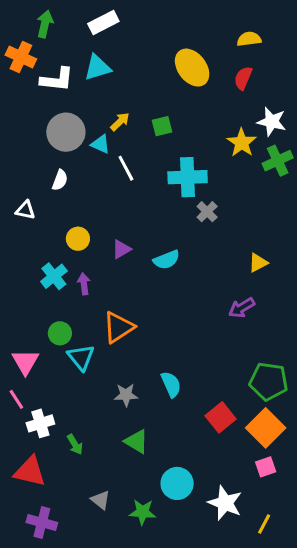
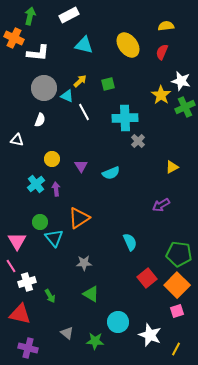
cyan triangle: (97, 68) -> (84, 45), moved, turned 30
purple triangle: (121, 249) -> (81, 166), turned -32
yellow triangle: (258, 263) -> (172, 167), moved
cyan semicircle: (171, 384) -> (130, 242), moved

